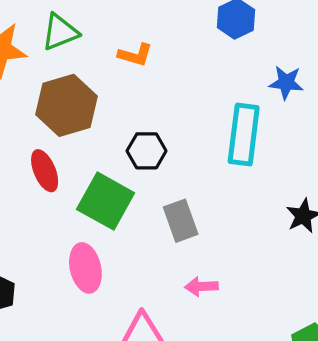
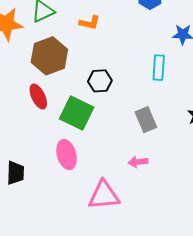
cyan rectangle: (244, 135) -> (159, 68), size x0.7
gray rectangle: (181, 221) -> (146, 120), moved

